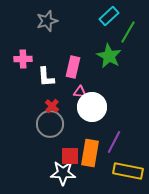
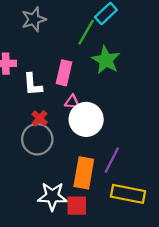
green line: (128, 32) -> (86, 32), moved
red square: (70, 156) -> (77, 206), moved

